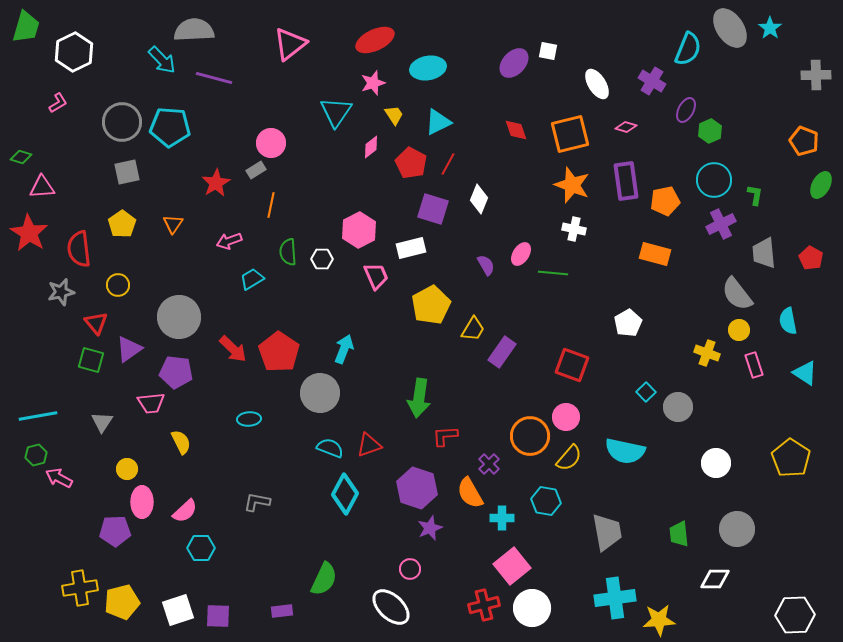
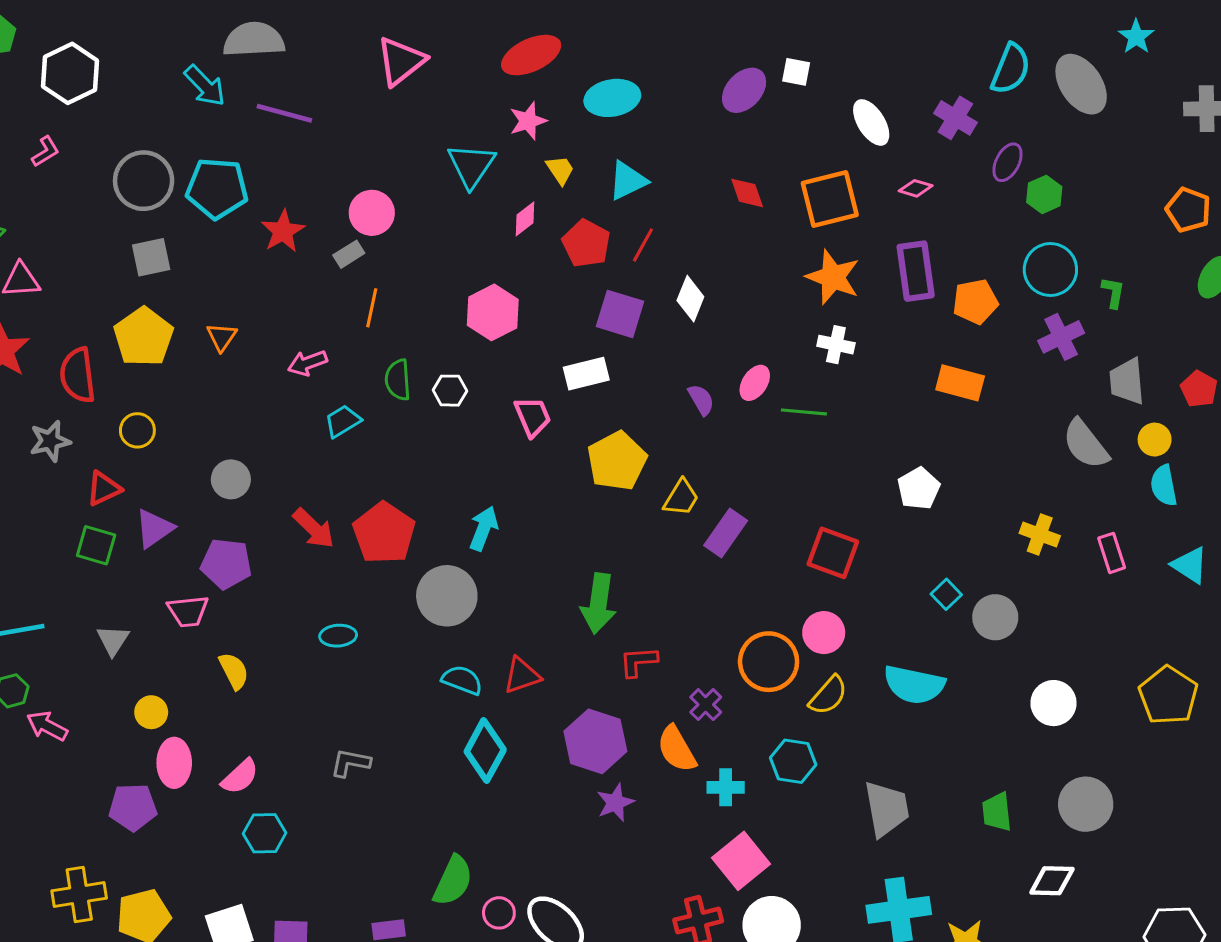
gray ellipse: (730, 28) -> (1081, 84), moved
red star: (216, 183) -> (283, 231), moved
yellow pentagon: (122, 224) -> (144, 337), size x1.4
pink hexagon: (359, 230) -> (493, 312), moved
gray circle: (179, 317) -> (231, 479), size x0.6
red triangle: (96, 323) -> (104, 489), turned 45
yellow circle: (739, 330) -> (1155, 440), moved
pink circle: (410, 569) -> (499, 913), moved

